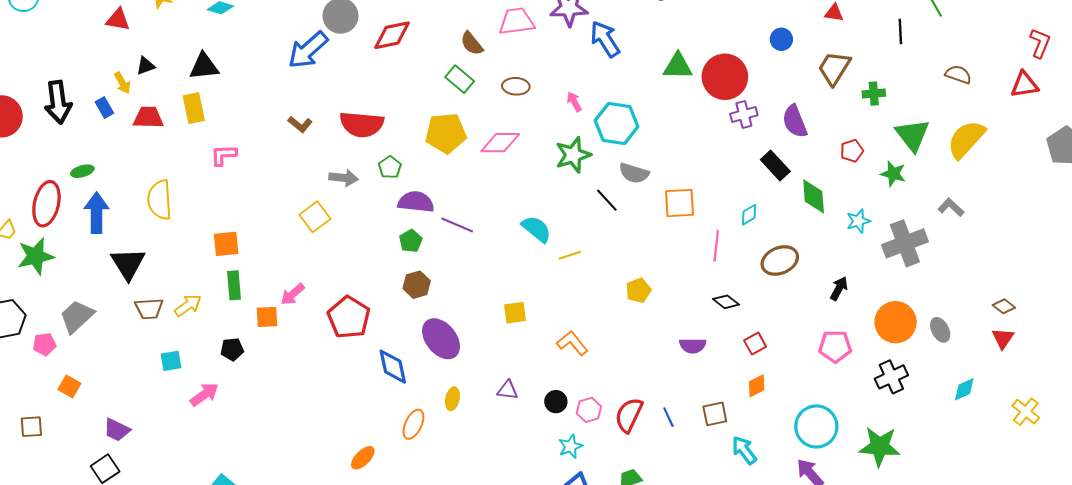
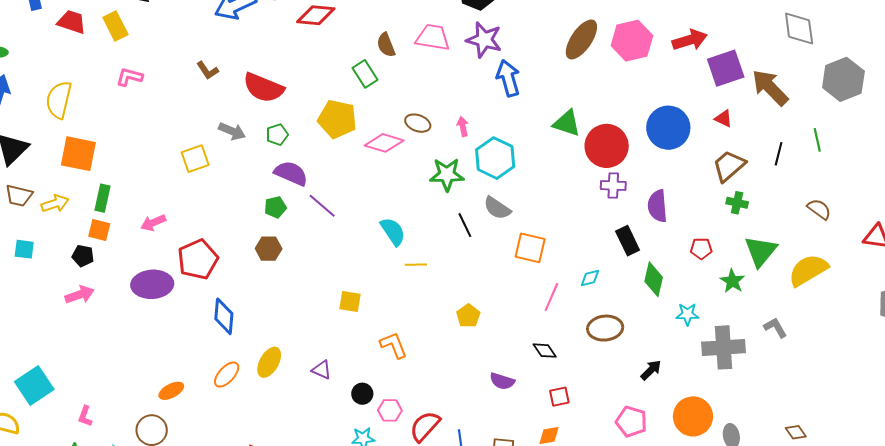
blue circle: (781, 39) -> (668, 128), size x2.0
brown trapezoid: (834, 68) -> (729, 166), moved
brown ellipse: (516, 86) -> (418, 123), moved
yellow rectangle: (194, 108) -> (115, 26), turned -32
orange square: (226, 244) -> (78, 154), moved, size x1.4
yellow pentagon: (638, 290) -> (468, 316), turned -30
orange square: (267, 317) -> (99, 230), moved
purple ellipse: (441, 339) -> (152, 284), moved, turned -72
pink arrow: (204, 395) -> (80, 295), moved
yellow ellipse: (452, 399) -> (269, 362), size x1.4

